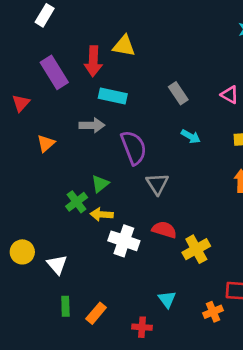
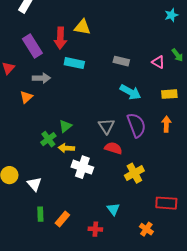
gray rectangle: (178, 93) -> (121, 61), turned -42
gray arrow: (92, 125) -> (41, 78), moved
cyan arrow: (191, 136) -> (130, 92), size x1.5
purple semicircle: (134, 148) -> (136, 125), moved
red semicircle: (164, 230) -> (113, 148), moved
orange cross: (213, 312) -> (146, 229), moved, turned -32

